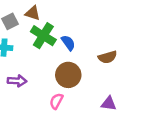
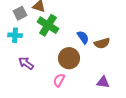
blue semicircle: (68, 43) -> (83, 37), moved
purple arrow: (17, 81) -> (26, 63), turned -147

